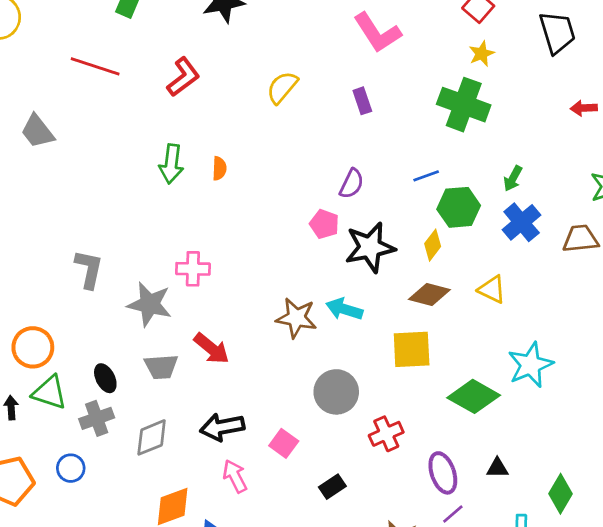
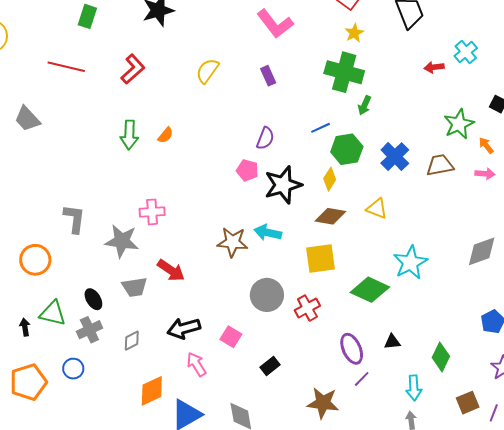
orange semicircle: (219, 168) -> (166, 135), turned 42
green arrow: (513, 178) -> (365, 105), moved
orange circle: (33, 347) -> (35, 260), moved
red cross: (386, 434) -> (307, 308), moved
gray diamond: (152, 437) -> (132, 341), size x0.7

